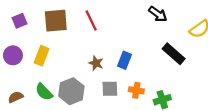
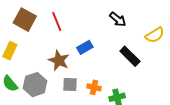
brown square: (56, 21) -> (25, 20), turned 30
blue rectangle: (124, 60) -> (85, 47), moved, turned 35
brown star: (96, 63) -> (59, 60), size x1.5

